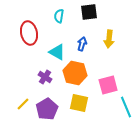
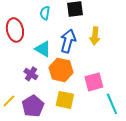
blue arrow: (82, 44) -> (68, 41), size x1.6

